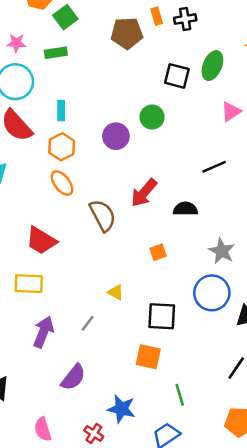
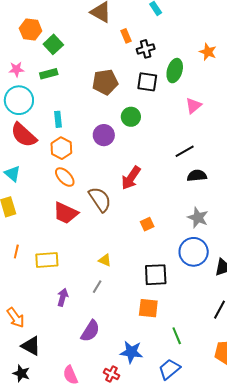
black cross: (185, 19) -> (146, 49), moved
brown pentagon: (127, 33) -> (105, 82), moved
black semicircle: (185, 209) -> (197, 176), moved
red trapezoid: (41, 241) -> (66, 213), moved
yellow triangle: (116, 292) -> (105, 260), moved
purple arrow: (43, 332) -> (63, 297), size x0.7

